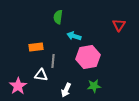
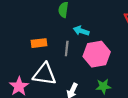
gray line: (53, 61) -> (67, 49), moved
white triangle: (41, 75) -> (44, 74), size x1.6

